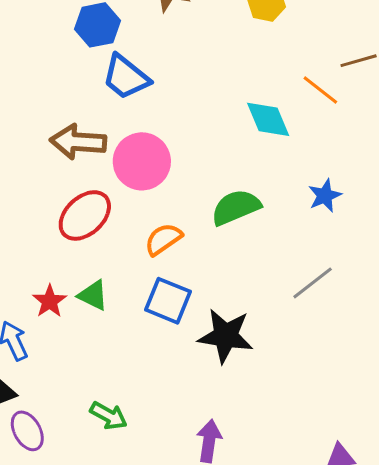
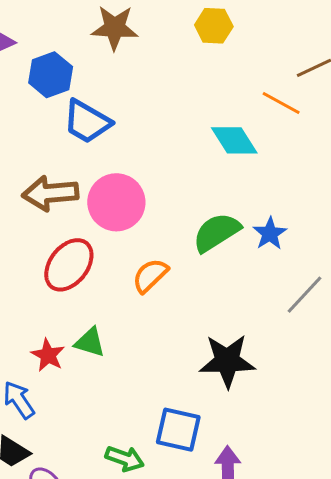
blue star: (325, 196) -> (270, 234), moved
blue square: (168, 301) -> (178, 430), moved

